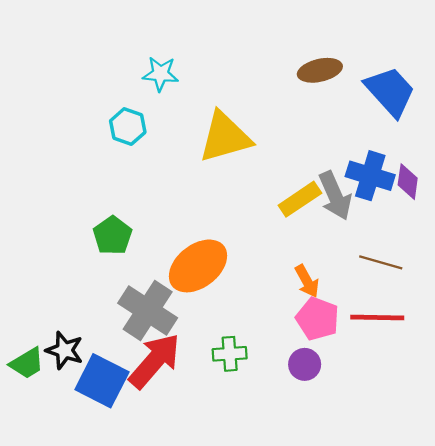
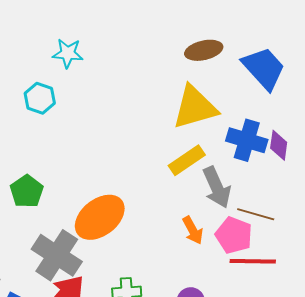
yellow triangle: (225, 137) -> (195, 107), moved
gray arrow: (335, 196) -> (217, 187), moved
pink pentagon: (318, 319) -> (234, 235), moved

